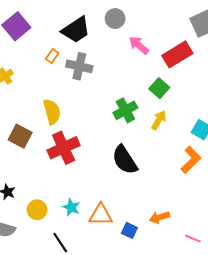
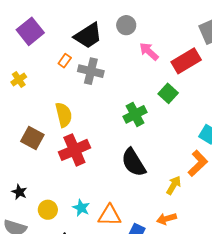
yellow arrow: (159, 120) -> (174, 185), moved

